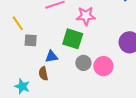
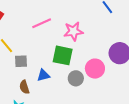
pink circle: (103, 66) -> (95, 69), moved
brown semicircle: (43, 74) -> (24, 87), moved

